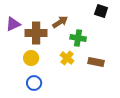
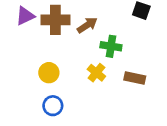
purple triangle: (13, 24) -> (25, 16), moved
brown cross: (36, 33) -> (55, 20), moved

